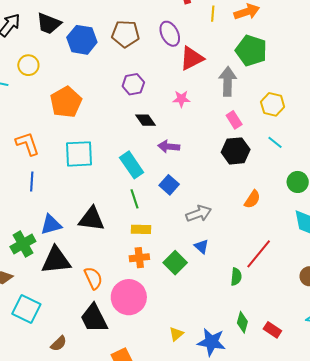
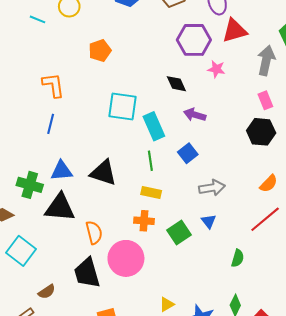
purple hexagon: (133, 84) -> (194, 40), moved, size x1.5
orange pentagon: (66, 102) -> (100, 51), size x0.7
cyan square: (79, 154) -> (122, 107), moved
green cross: (23, 244) -> (30, 185), turned 35
red line: (259, 254) -> (265, 219), moved

